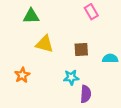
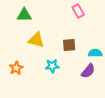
cyan star: (71, 77) -> (52, 66), moved
purple semicircle: (86, 94) -> (88, 71), moved, turned 35

